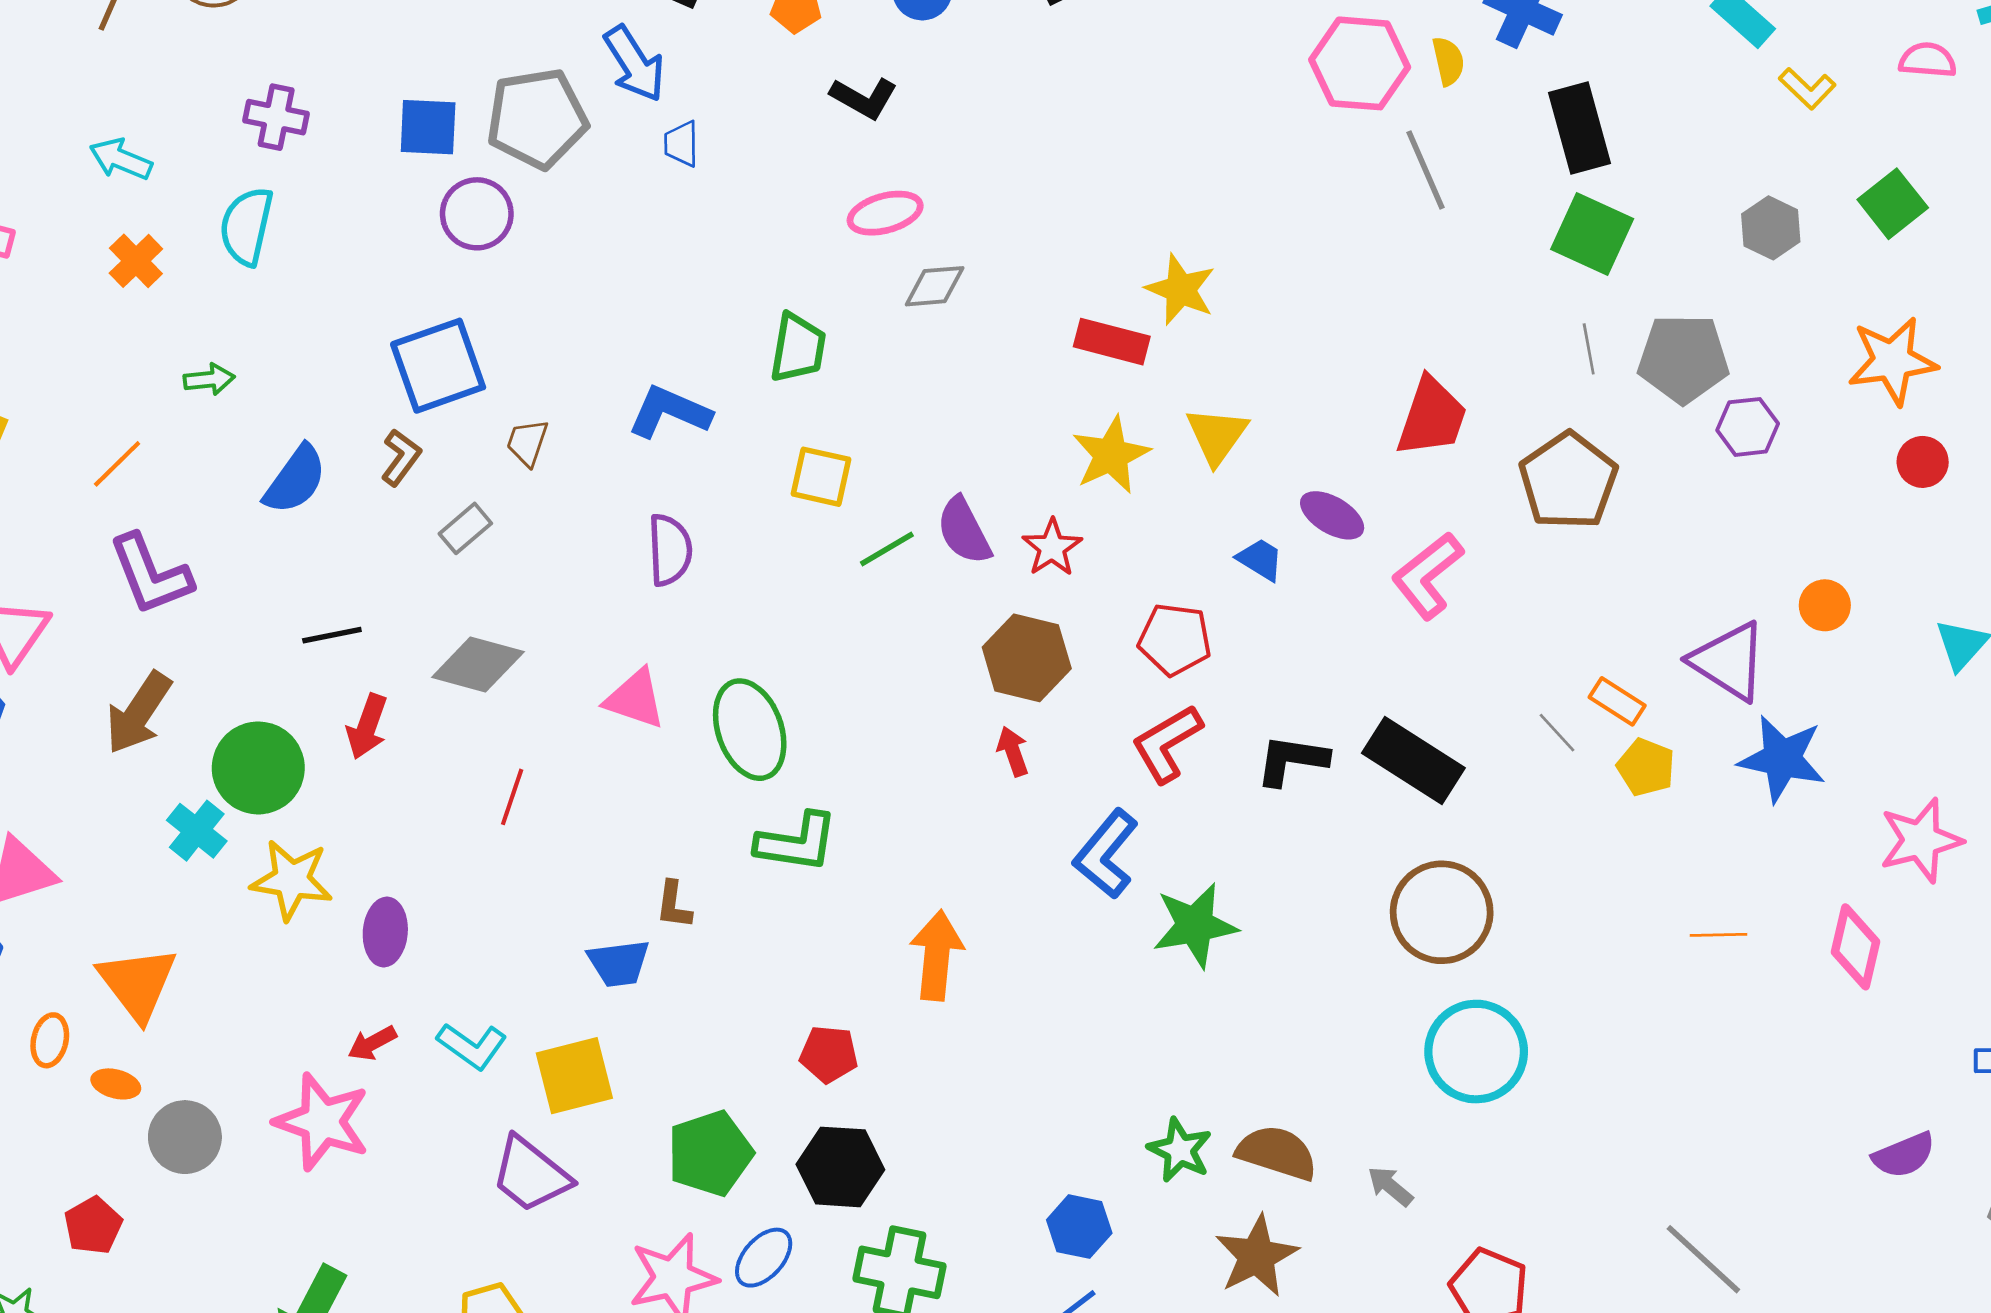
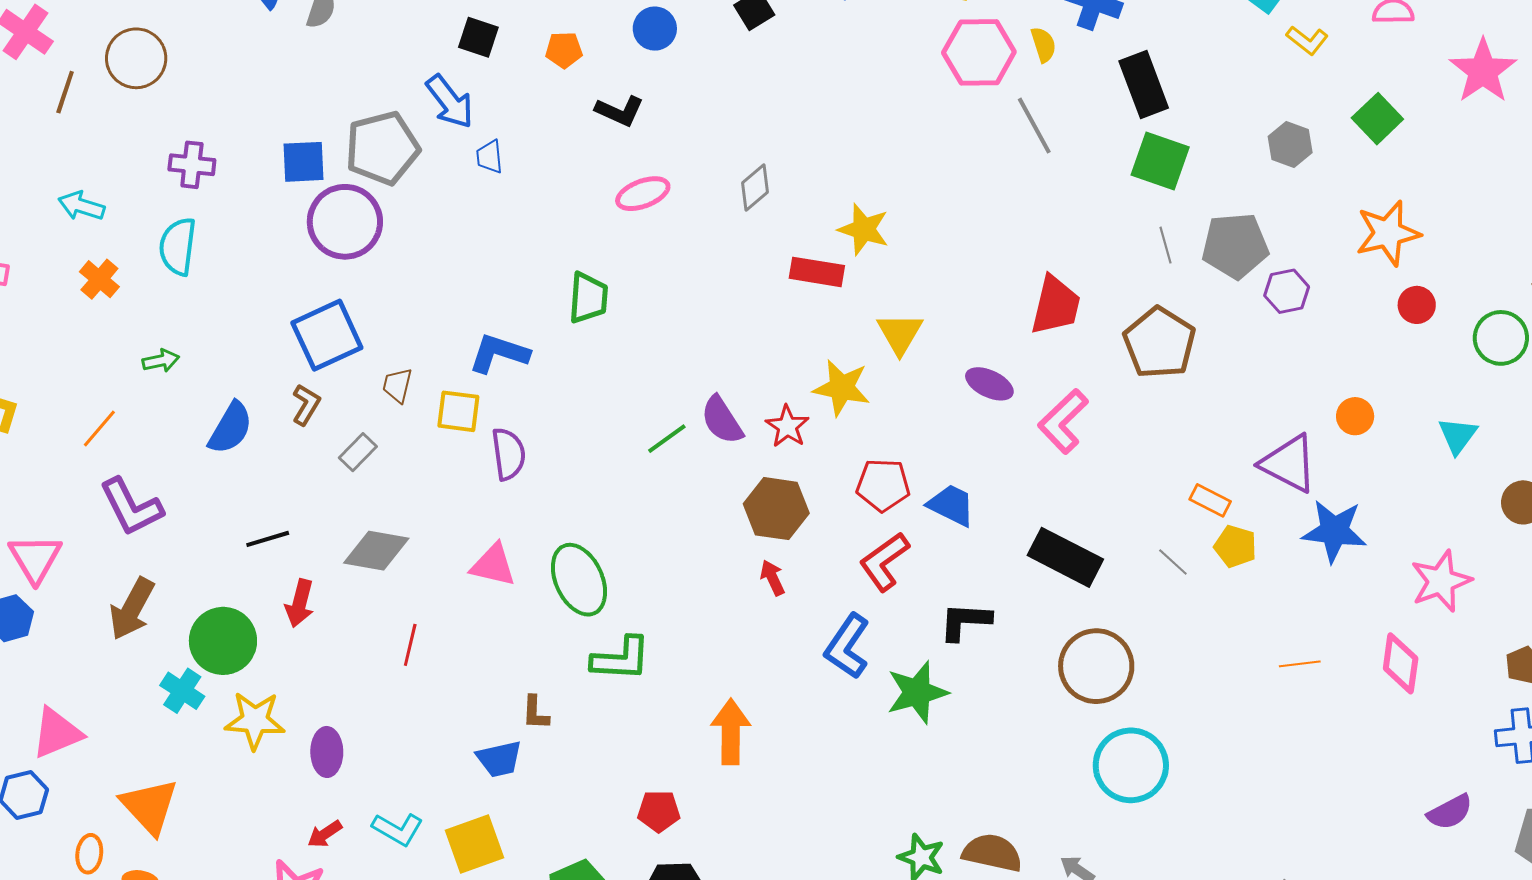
purple circle: (477, 214) -> (345, 222), size x1.4
gray diamond: (935, 286) -> (755, 188), moved, turned -30
yellow star: (1111, 455) -> (842, 388), moved, turned -30
yellow square: (821, 477) -> (458, 411), moved
blue trapezoid: (1260, 559) -> (951, 505), moved, size x1.4
gray line: (1557, 733) -> (1173, 562), moved
black L-shape: (1292, 760) -> (965, 621), moved

